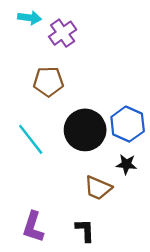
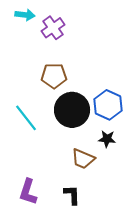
brown pentagon: (48, 82) -> (54, 76), moved

